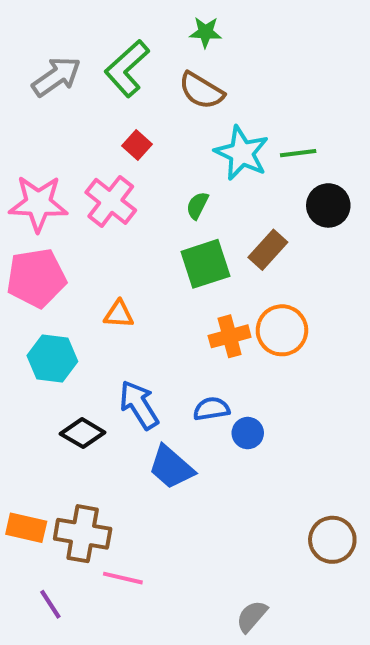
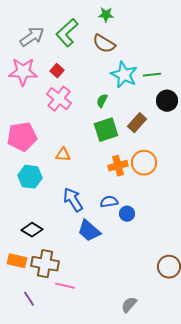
red square: (137, 145) -> (57, 71), moved
pink star: (38, 203) -> (23, 72), moved
black diamond: (83, 433) -> (32, 230), moved

